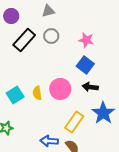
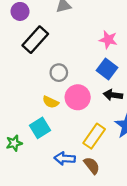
gray circle: (51, 36) -> (59, 73), moved
yellow semicircle: (37, 93) -> (51, 102), turned -56
cyan square: (15, 95) -> (40, 128), moved

